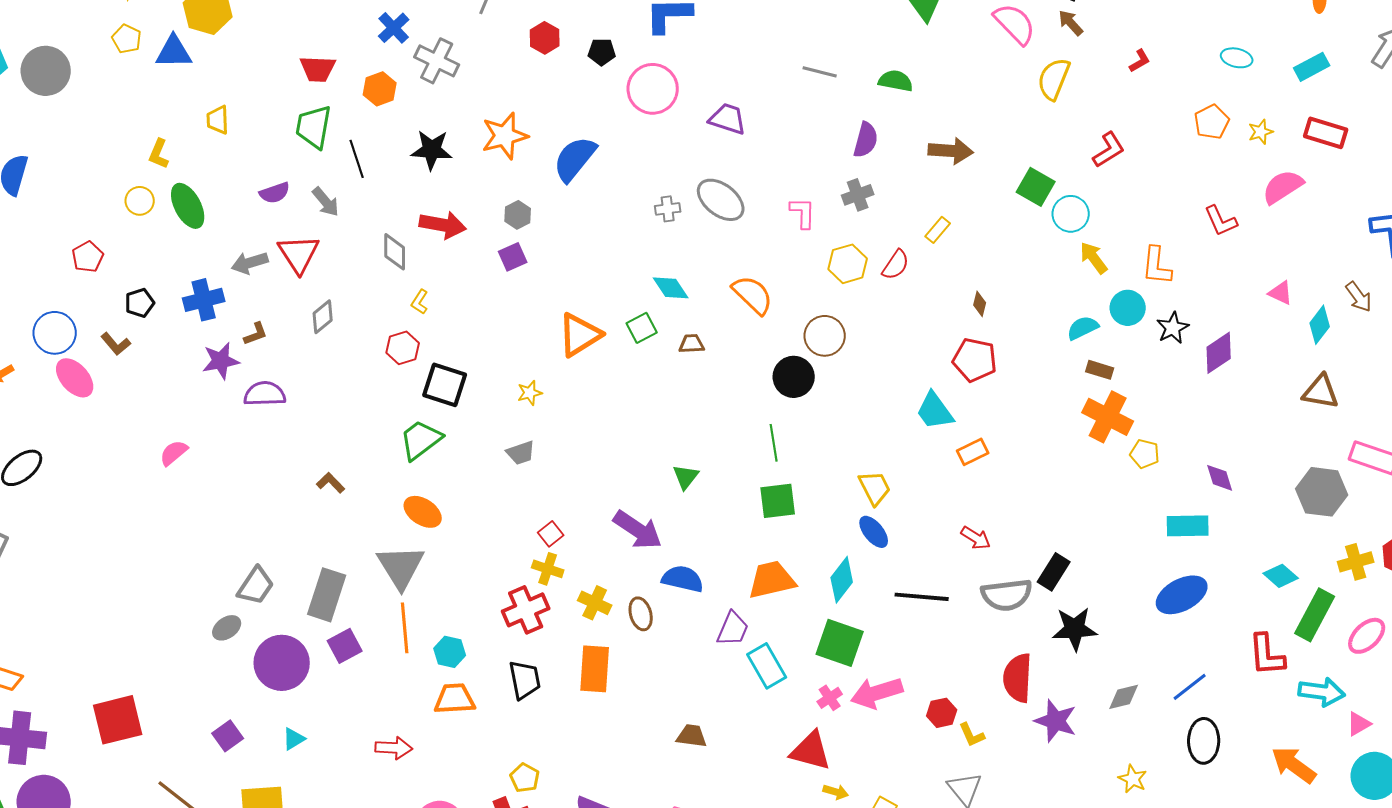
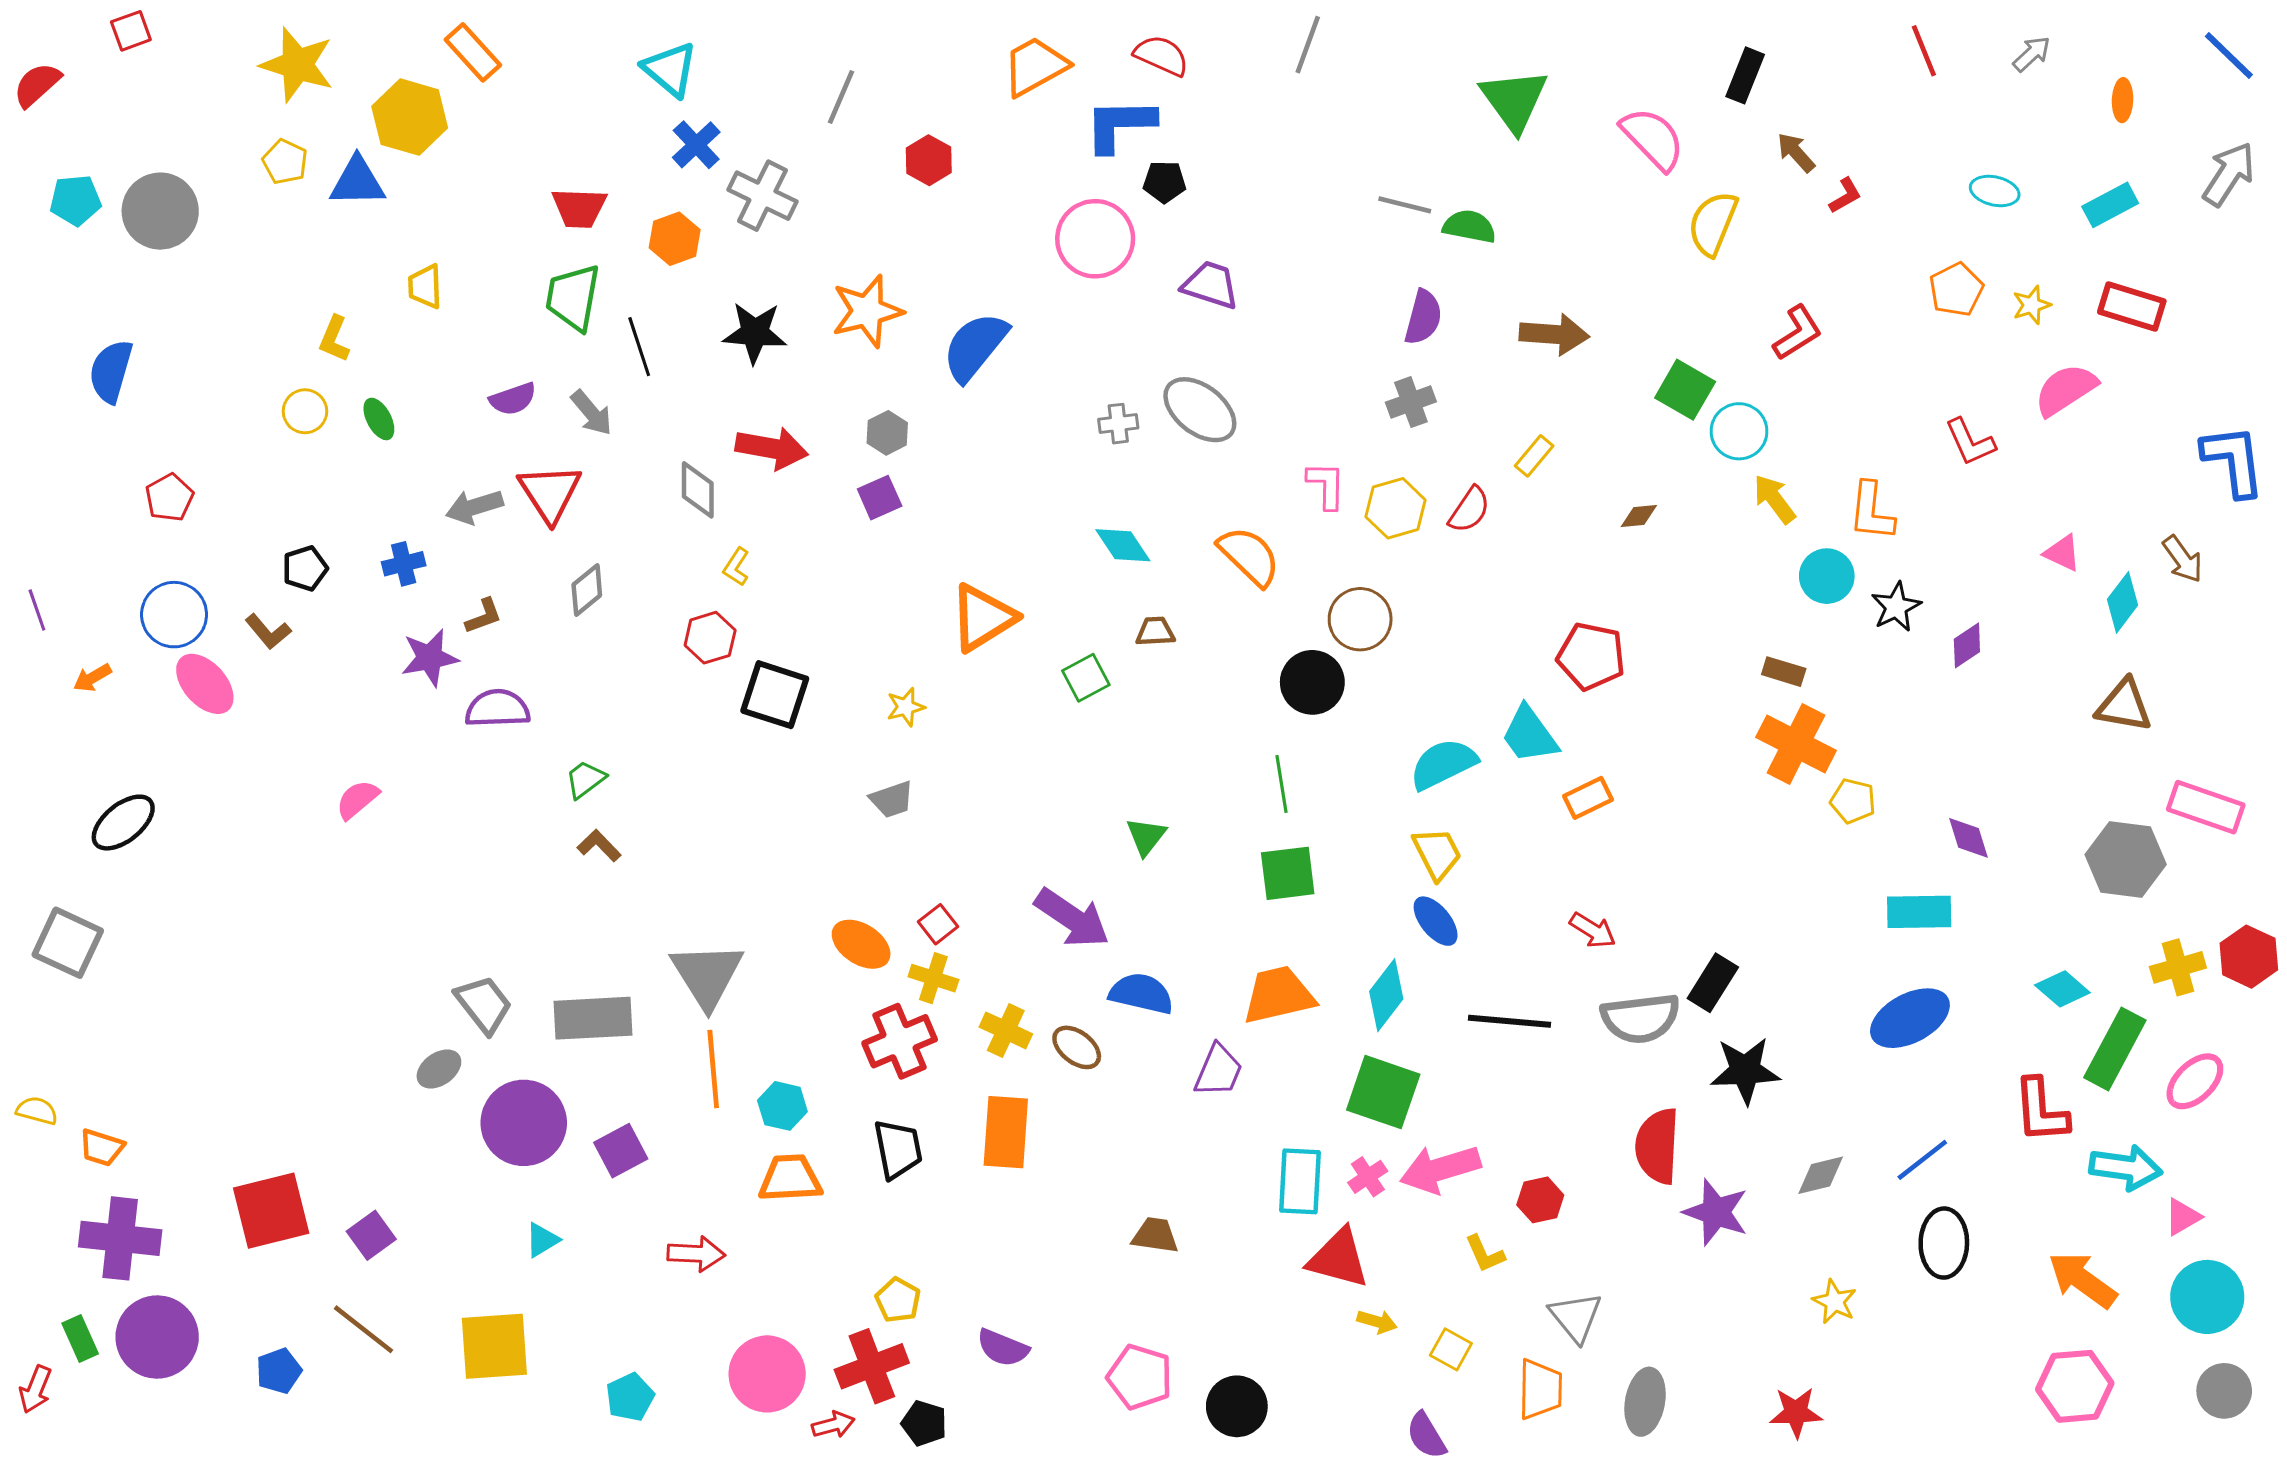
brown arrow: (1071, 23) -> (1796, 152), moved
black pentagon: (602, 52) -> (1164, 182), moved
gray line: (820, 72) -> (1405, 205), moved
green ellipse: (188, 206) -> (379, 419), size x0.6
pink L-shape: (803, 213) -> (1326, 485), moved
red pentagon: (88, 257) -> (169, 498), moved
blue cross: (204, 300) -> (404, 564), size x0.7
brown diamond: (980, 304) -> (1639, 516), moved, turned 70
green square: (642, 328) -> (1086, 678), moved
cyan semicircle: (1083, 328) -> (1443, 764), moved, size x1.4
purple diamond: (1219, 353) -> (1967, 645), size x0.7
green trapezoid: (421, 440) -> (585, 779), moved, size x0.6
orange ellipse: (423, 512) -> (861, 944), moved
gray trapezoid: (256, 586) -> (484, 1004), turned -72
gray rectangle: (327, 595) -> (593, 1018), turned 69
brown ellipse: (641, 614) -> (1077, 1047), turned -36
purple square: (345, 646) -> (621, 1151), moved
cyan rectangle: (767, 666) -> (1300, 1181), moved, turned 33
yellow L-shape: (972, 735) -> (1485, 1254), moved
purple square: (228, 736) -> (371, 1235), moved

